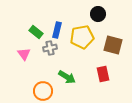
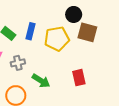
brown square: (113, 45) -> (87, 32), moved
gray cross: (50, 48) -> (18, 63), moved

